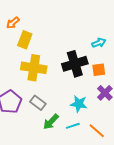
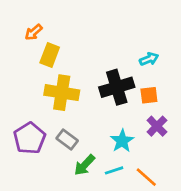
cyan star: (79, 104) -> (122, 141), turned 30

